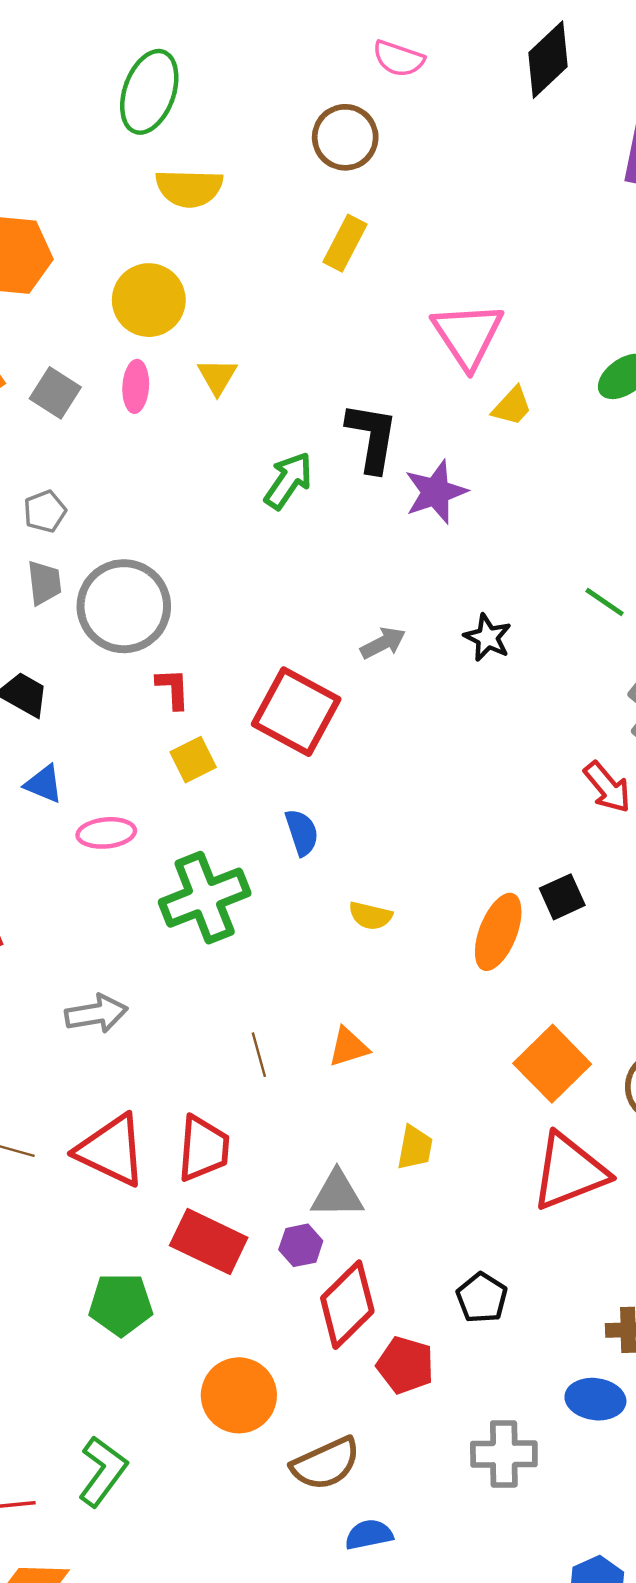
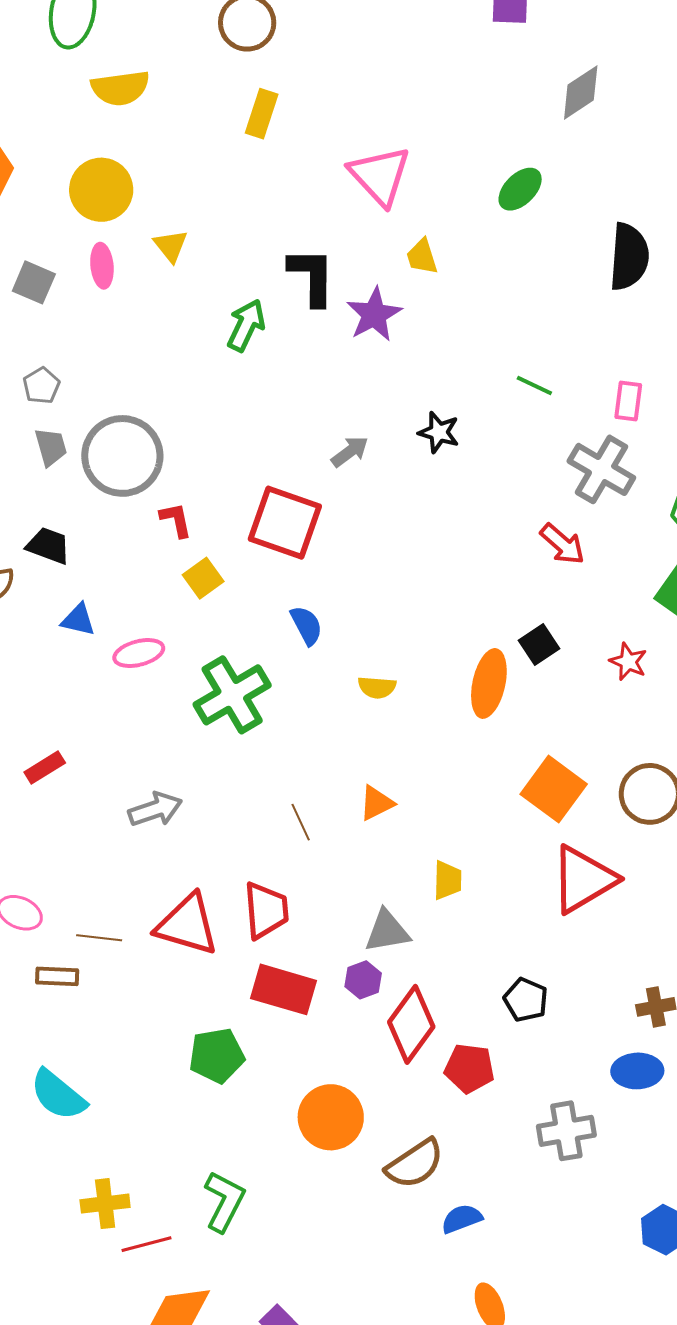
yellow trapezoid: (512, 406) -> (422, 257), moved, turned 129

